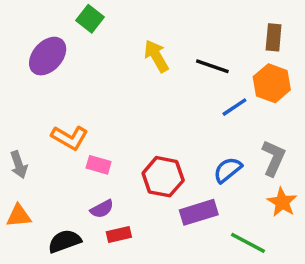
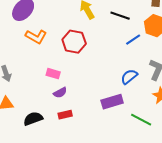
orange L-shape: (70, 138) -> (36, 37), moved
red hexagon: (163, 177) -> (74, 42), moved
purple semicircle: (102, 209) -> (60, 93), moved

